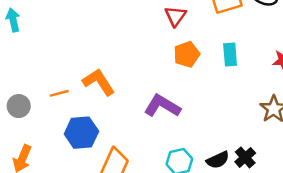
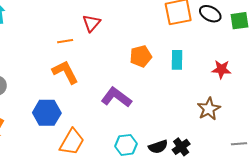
red triangle: (175, 16) -> (92, 23), moved
orange line: (59, 93) -> (65, 41), moved

